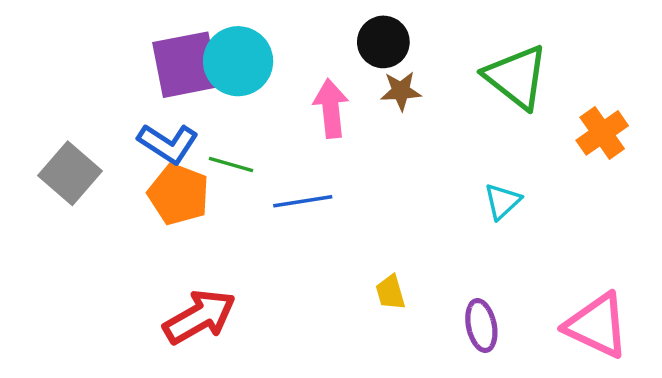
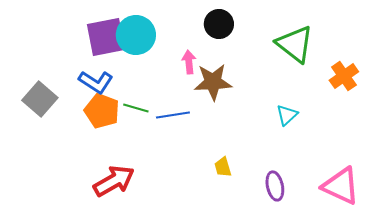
brown star: (401, 91) -> (213, 82), moved, size x1.6
pink arrow: (331, 108) -> (189, 62), size x0.7
green line: (231, 164) -> (136, 108), moved

